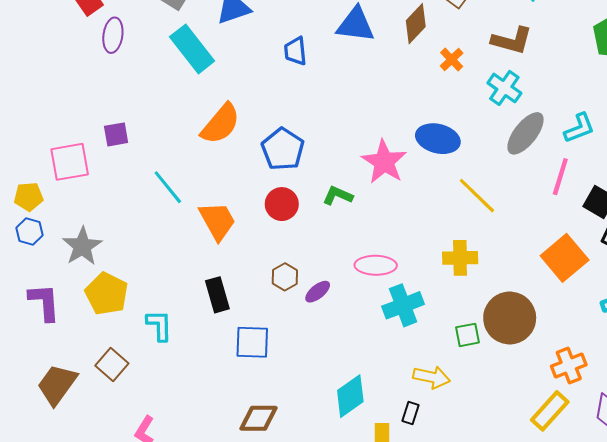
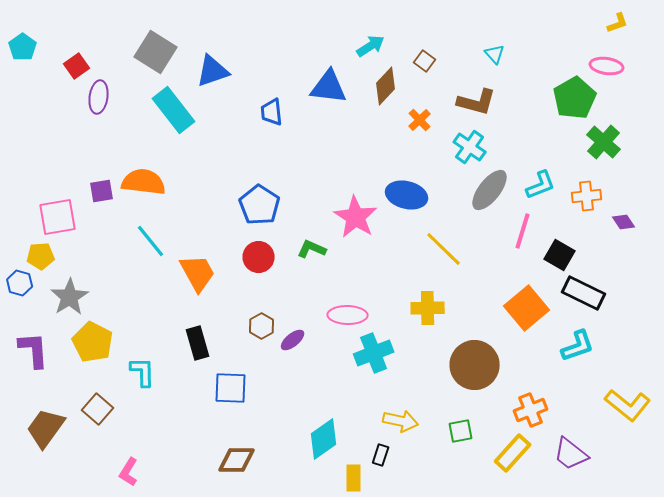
orange semicircle: (221, 124) -> (144, 182), moved, turned -123
yellow pentagon: (28, 197) -> (41, 256), moved
green square: (467, 335) -> (461, 431), moved

